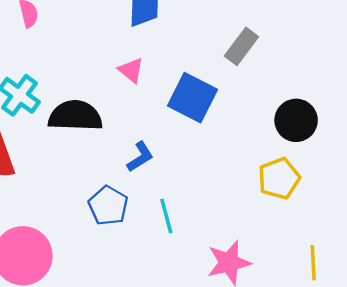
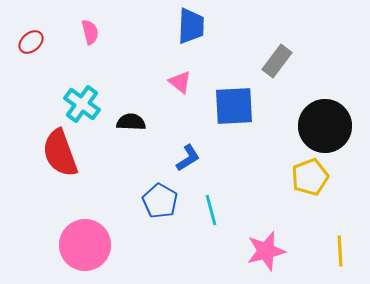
blue square: (192, 98) -> (234, 106), turned -30
black semicircle: (75, 116) -> (131, 122), size x0.6
black circle: (296, 120) -> (325, 126), size x1.4

